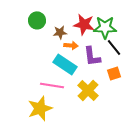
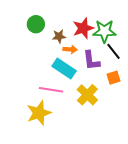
red star: (84, 24) -> (83, 28), turned -30

